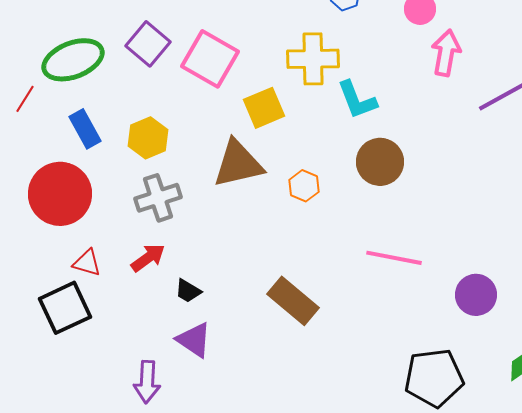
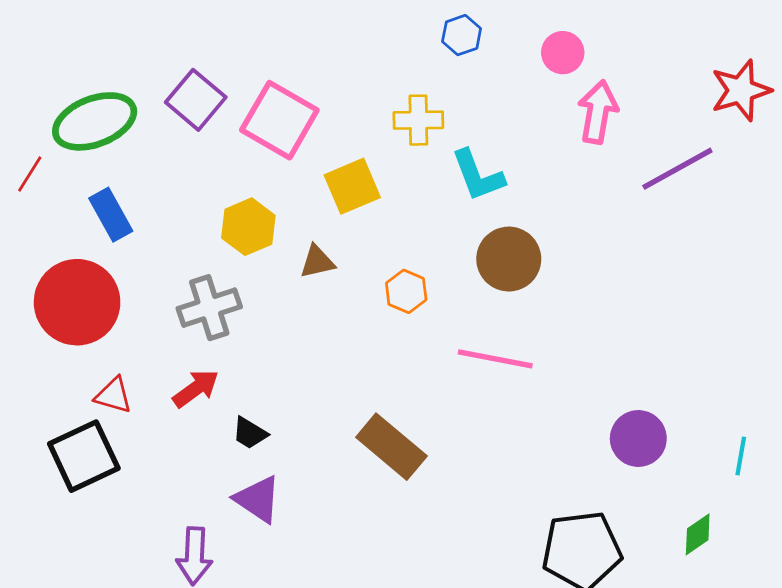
yellow cross: (313, 59) -> (418, 120), size x0.7
yellow hexagon: (148, 138) -> (248, 227), moved
brown triangle: (238, 164) -> (317, 262), size x0.5
pink line: (394, 258) -> (495, 359), moved

